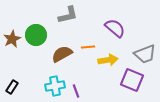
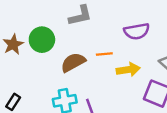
purple semicircle: (115, 28) -> (137, 31), turned 130

